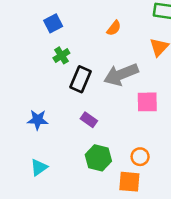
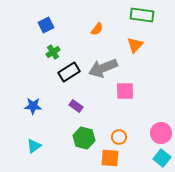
black rectangle: (81, 79) -> (69, 72), turned 35

